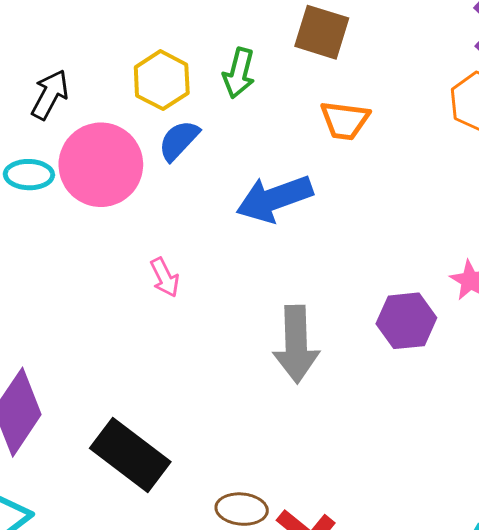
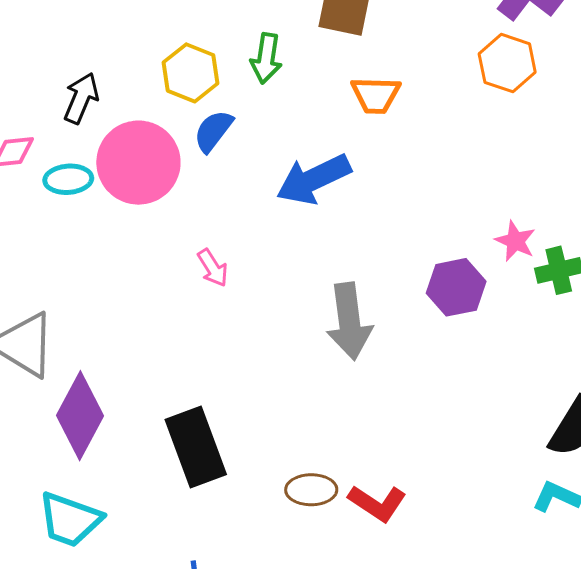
black rectangle: (130, 455) -> (196, 447), turned 38

